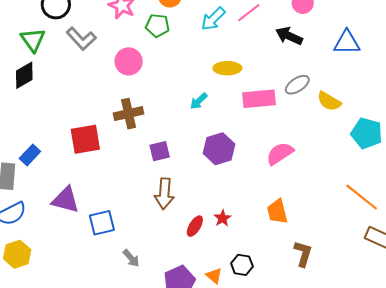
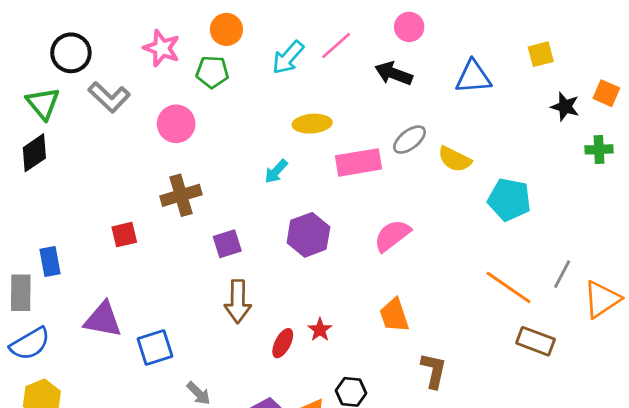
red square: (85, 139) -> (124, 235), size x0.6
blue rectangle: (30, 155) -> (50, 261), turned -50

